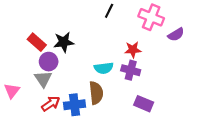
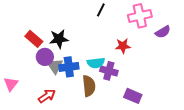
pink cross: (151, 17) -> (140, 16), turned -35
purple cross: (131, 70) -> (109, 71), moved
gray triangle: (43, 79) -> (55, 66), moved
blue cross: (75, 105) -> (69, 67), moved

